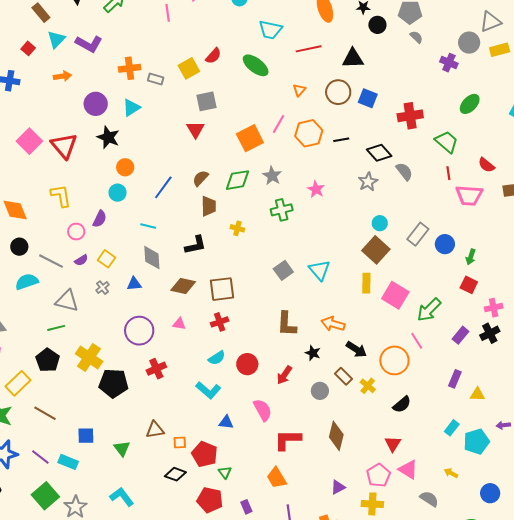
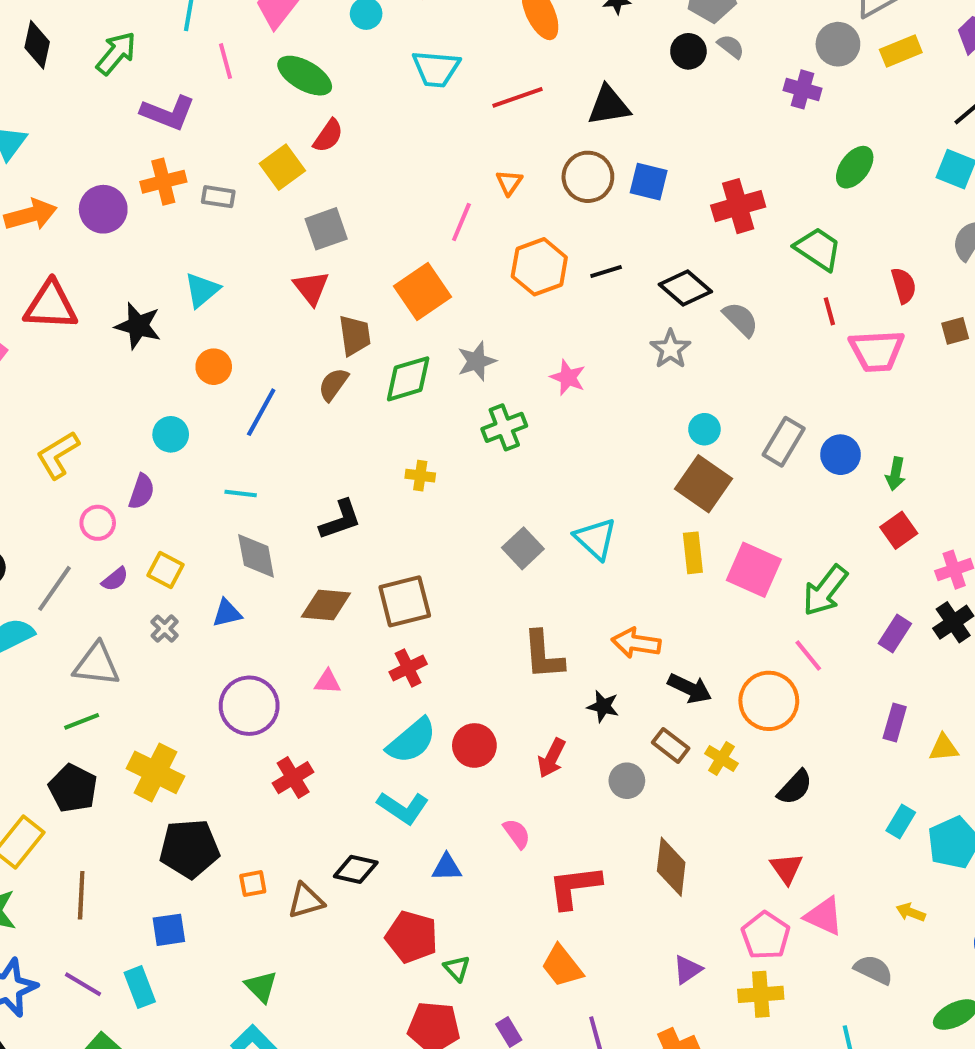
black circle: (377, 25) -> (688, 51), moved
purple L-shape: (89, 44) -> (168, 113), moved
green ellipse: (256, 65) -> (305, 76), moved
orange arrow: (62, 76) -> (31, 215), size x1.4
purple circle: (96, 104) -> (103, 209), moved
cyan triangle: (131, 108) -> (202, 290), moved
pink line: (279, 124) -> (461, 222), moved
red triangle: (64, 146) -> (51, 305), moved, turned -40
red semicircle: (486, 165) -> (904, 285), turned -138
orange circle: (125, 167) -> (214, 367), moved
gray star: (272, 176) -> (477, 361), turned 30
yellow L-shape: (61, 196) -> (58, 455), turned -105
brown trapezoid: (209, 206) -> (355, 335), moved
gray line: (51, 261) -> (55, 588), turned -75
red square: (469, 285) -> (899, 530), turned 36
cyan semicircle: (217, 358) -> (412, 741), size x1.5
black pentagon: (114, 383) -> (189, 849), moved
pink semicircle: (263, 410) -> (517, 834), size x0.7
brown line: (45, 413) -> (81, 895), turned 70
orange square: (180, 442) -> (253, 884), moved
green triangle: (122, 448) -> (261, 987), moved
cyan rectangle: (68, 462) -> (140, 987), turned 54
black diamond: (175, 474) -> (356, 869), moved

